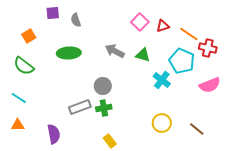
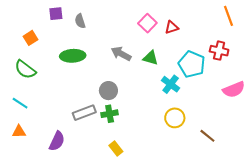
orange line: (189, 34) -> (229, 16), moved, turned 36
pink semicircle: (210, 85) -> (234, 90), moved
yellow circle: (162, 123) -> (175, 118), moved
purple semicircle: (54, 134) -> (57, 141), turned 36

